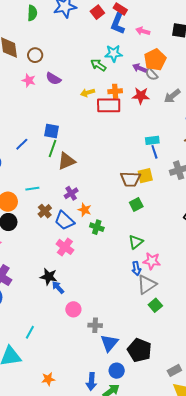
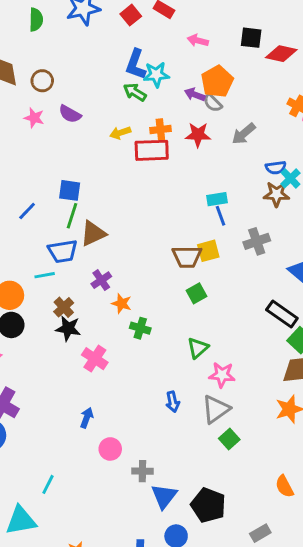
blue L-shape: (118, 24) -> (136, 64), moved
blue trapezoid: (64, 221) -> (63, 251), moved, turned -50
blue arrow: (136, 268) -> (173, 402), moved
black star: (49, 277) -> (68, 328), moved
blue arrow: (58, 287) -> (87, 418), turned 64

